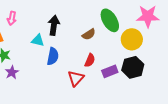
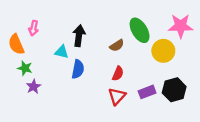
black hexagon: (133, 67) -> (174, 90), moved
purple rectangle: (110, 71) -> (147, 92), moved
red triangle: (76, 78) -> (117, 96), moved

